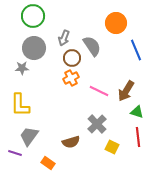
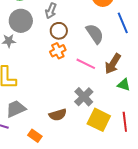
gray semicircle: (92, 46) -> (95, 34), moved
gray trapezoid: (29, 136) -> (16, 109), turned 30
red line: (138, 137) -> (125, 122), moved
yellow square: (112, 147) -> (99, 120), size x1.6

